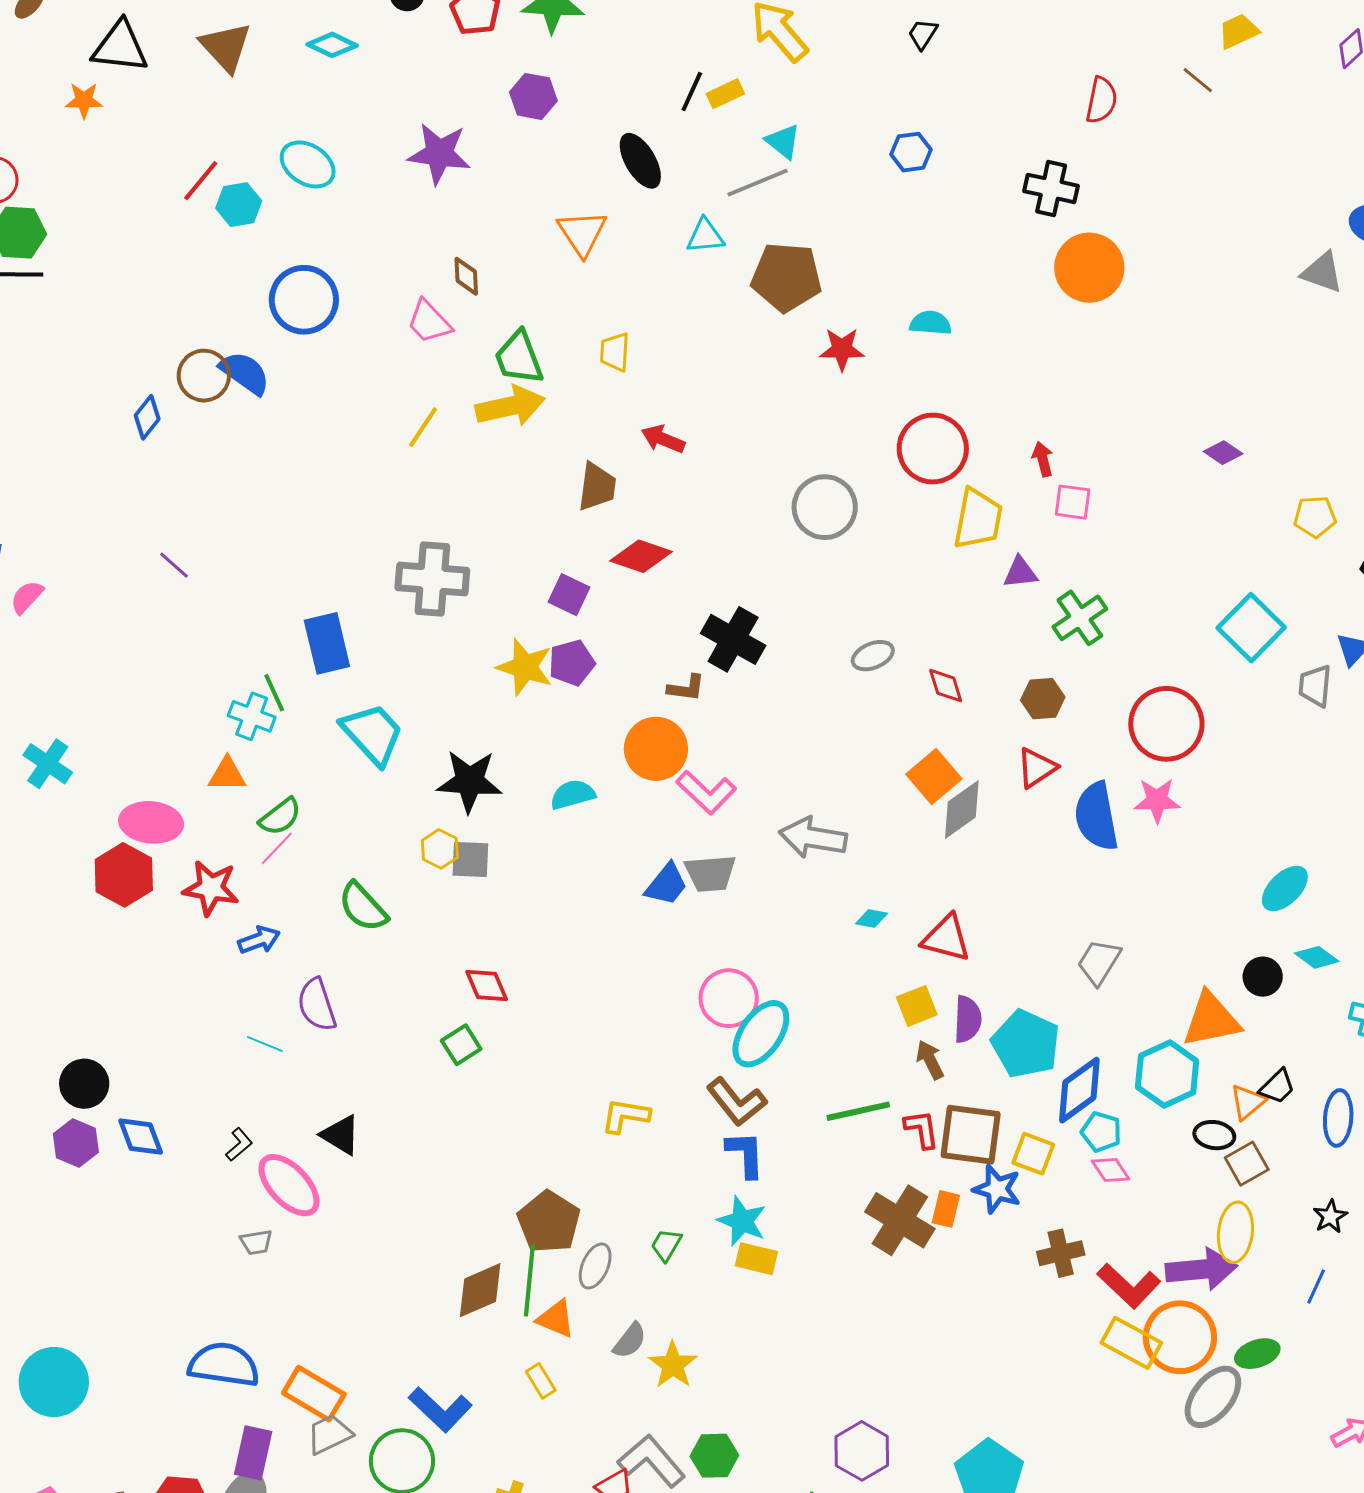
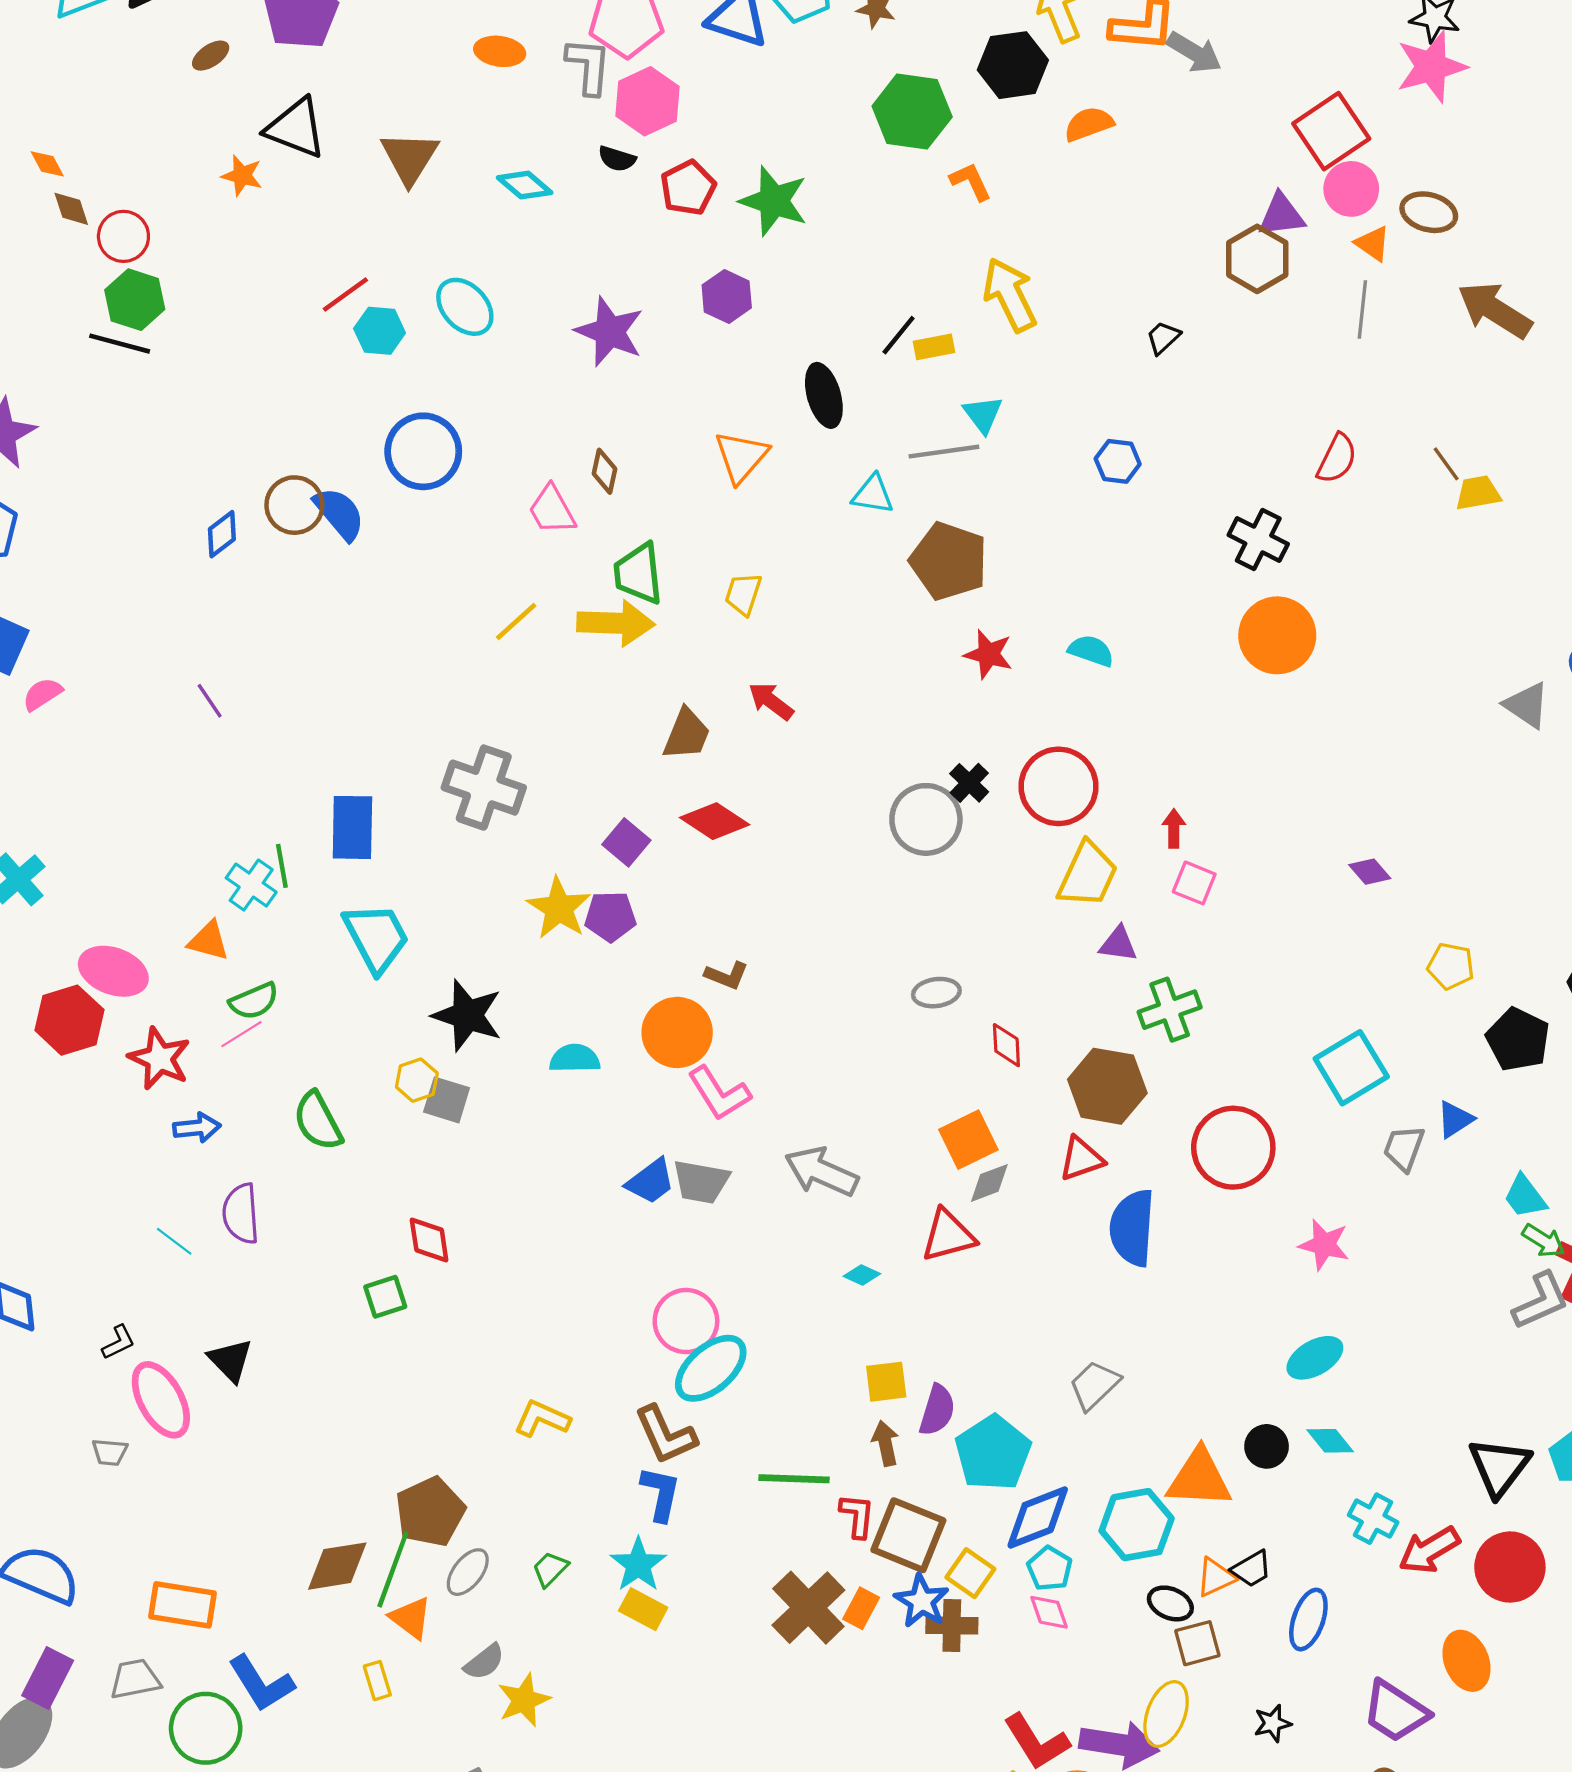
yellow trapezoid: (1238, 31) -> (1478, 493), moved
black cross: (733, 639) -> (969, 783), moved, size x0.6
brown hexagon: (1043, 699) -> (1107, 1086), size x1.6
pink star: (1157, 800) -> (1324, 1245), moved
gray diamond: (962, 810) -> (989, 1183), size x0.7
red triangle: (946, 938) -> (948, 1236), moved, turned -44
brown cross: (1061, 1253) -> (952, 1626), moved
orange rectangle: (314, 1394) -> (183, 1605), moved, turned -36

